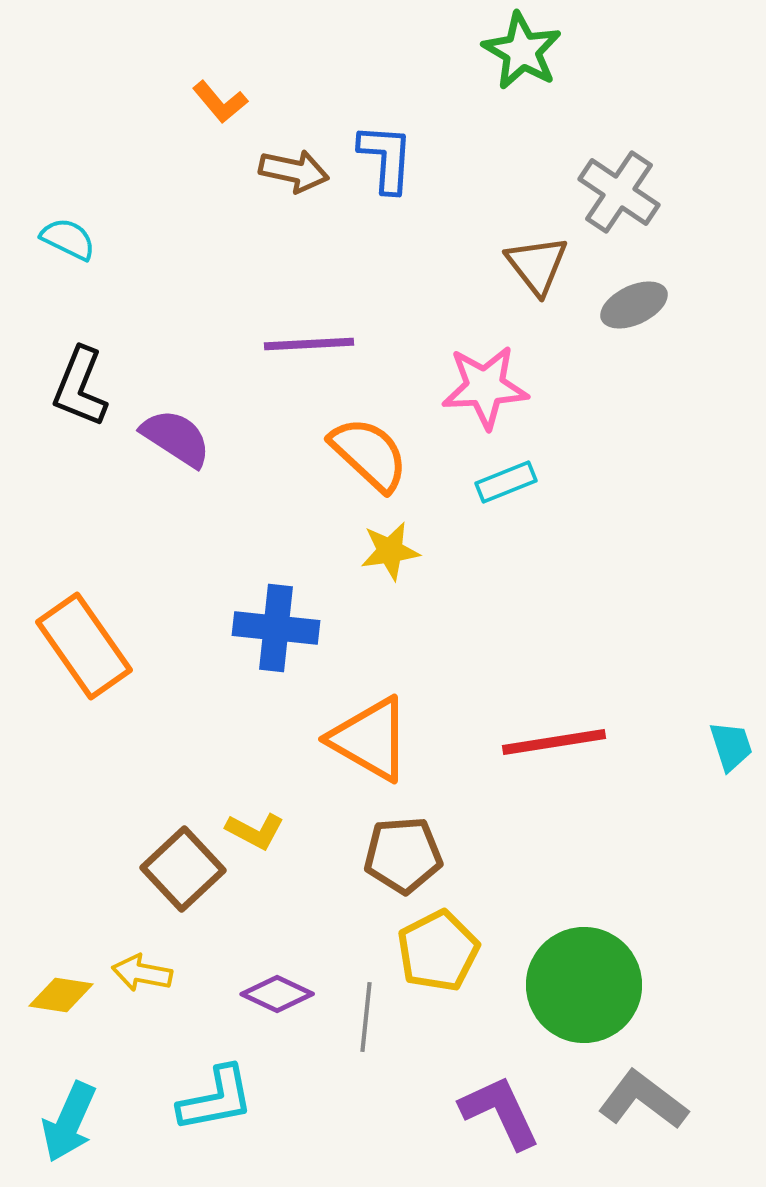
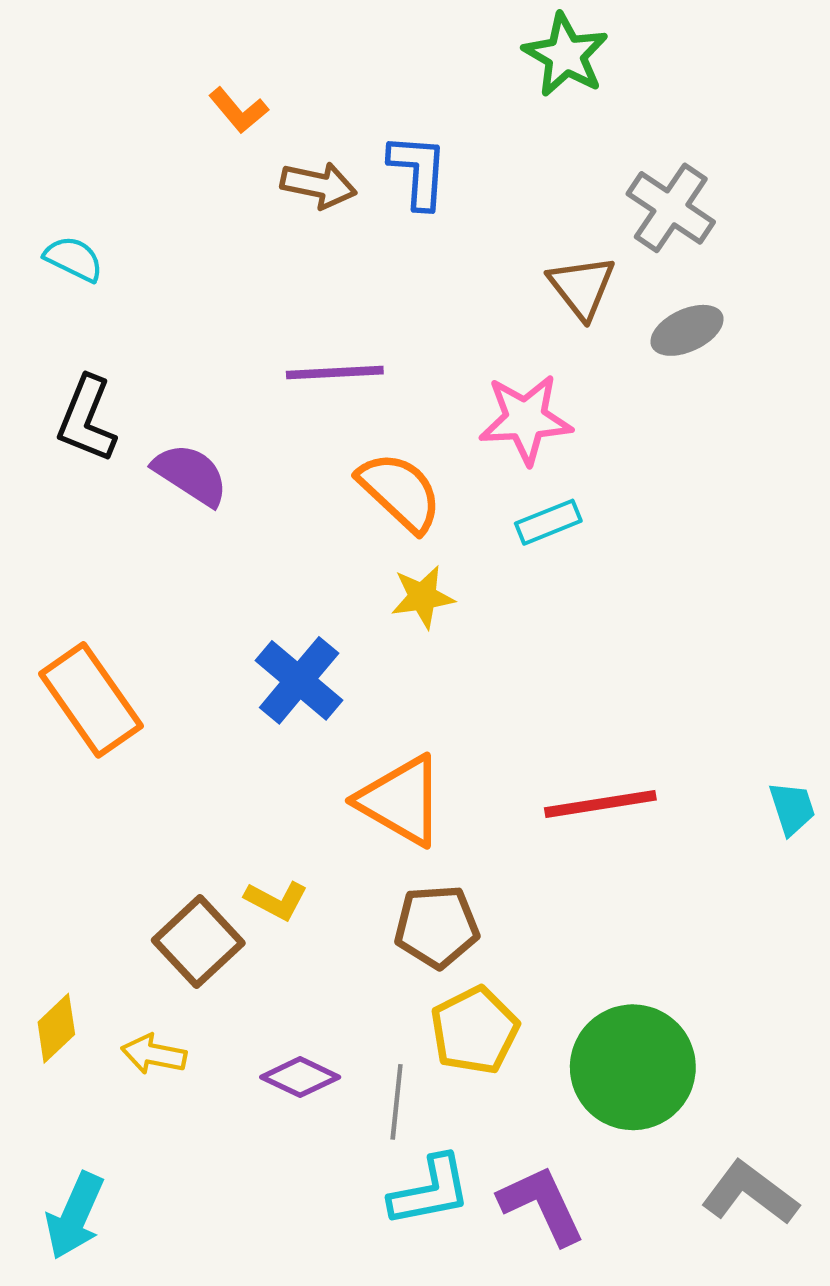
blue cross: (276, 628) -> (299, 680), turned 34
yellow diamond: (61, 995) -> (56, 1028), moved, turned -52
cyan L-shape: (216, 1099) -> (430, 1191), moved
gray L-shape: (643, 1100) -> (750, 1193), moved

